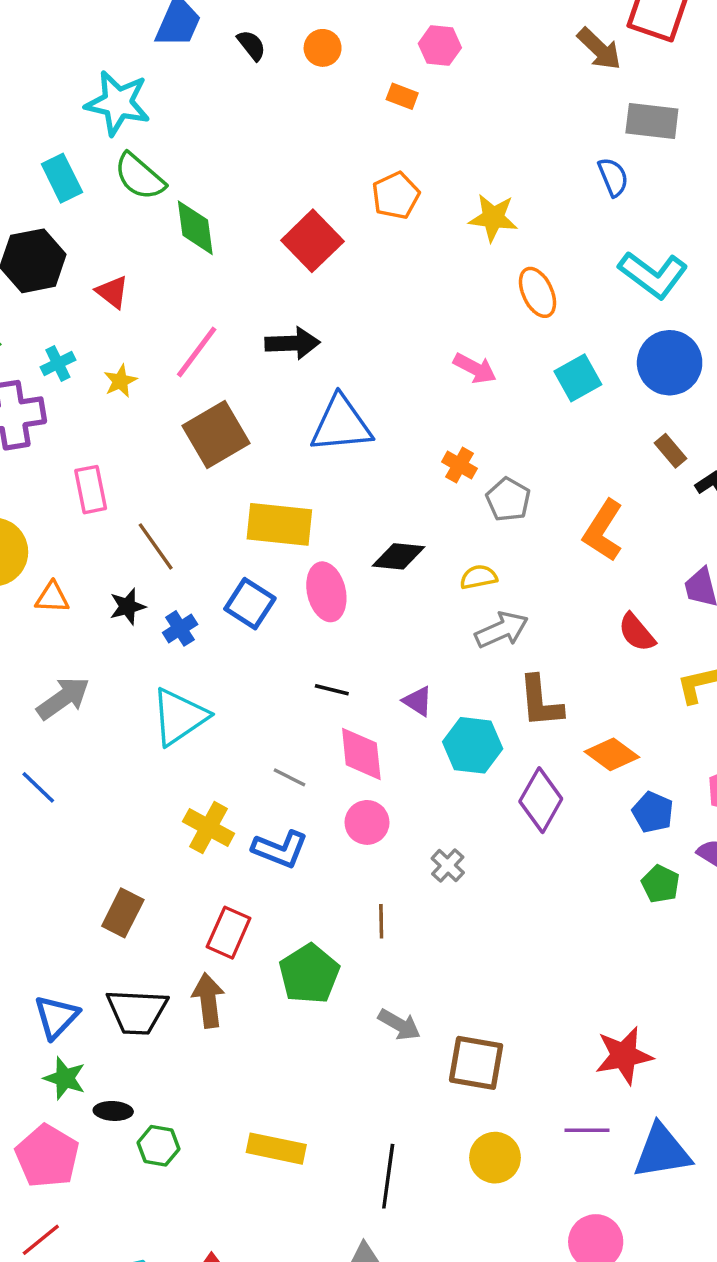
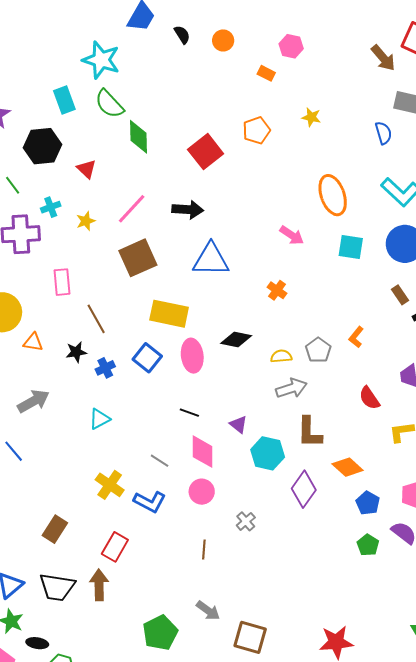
yellow star: (493, 218) -> (311, 117), moved, size x0.7
orange ellipse: (538, 292) -> (333, 195), size x1.4
cyan square: (578, 378) -> (351, 247), turned 32
gray pentagon: (508, 500) -> (318, 350), moved
orange L-shape: (603, 531) -> (356, 337), size x0.6
cyan triangle: (179, 717) -> (99, 419), size x0.6
green pentagon: (309, 974) -> (160, 633), moved

